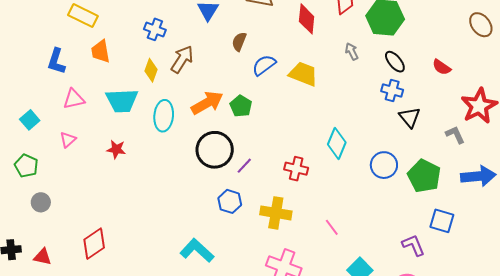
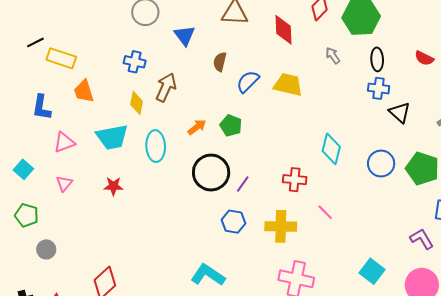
black ellipse: (395, 62) -> (377, 59), turned 45
orange arrow: (207, 103) -> (197, 127), size x0.6
pink line: (332, 227) -> (325, 212), moved

